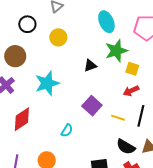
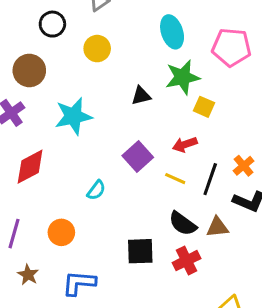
red arrow: (131, 91) -> (185, 144), moved

